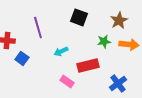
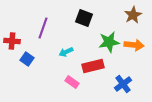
brown star: (119, 20) -> (133, 15), moved
purple line: (38, 27) -> (43, 28), turned 35
green star: (104, 41) -> (109, 42), size x1.5

